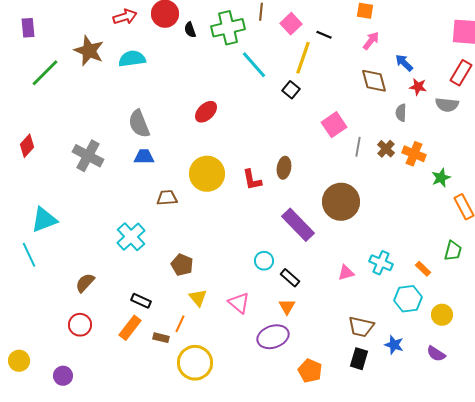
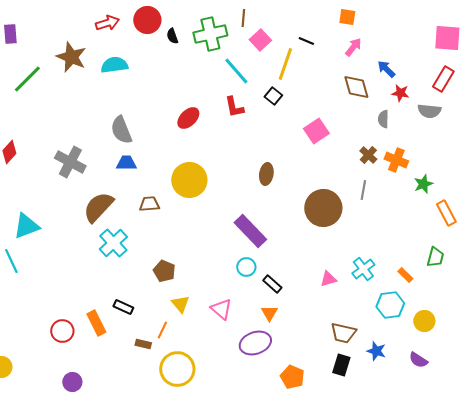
pink square: (291, 24) -> (260, 40), moved
gray line: (358, 147) -> (363, 190), moved
red L-shape: (252, 180) -> (234, 107), moved
purple rectangle: (298, 225) -> (250, 231), moved
cyan cross: (381, 263) -> (363, 269), turned 30
brown semicircle: (85, 283) -> (98, 207), moved, size x1.6
orange rectangle: (130, 328) -> (96, 323), moved, turned -65
purple circle: (63, 376) -> (72, 382), moved

